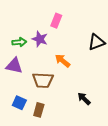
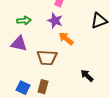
purple star: (40, 39) -> (55, 21), moved
blue square: (19, 103) -> (23, 88), moved

